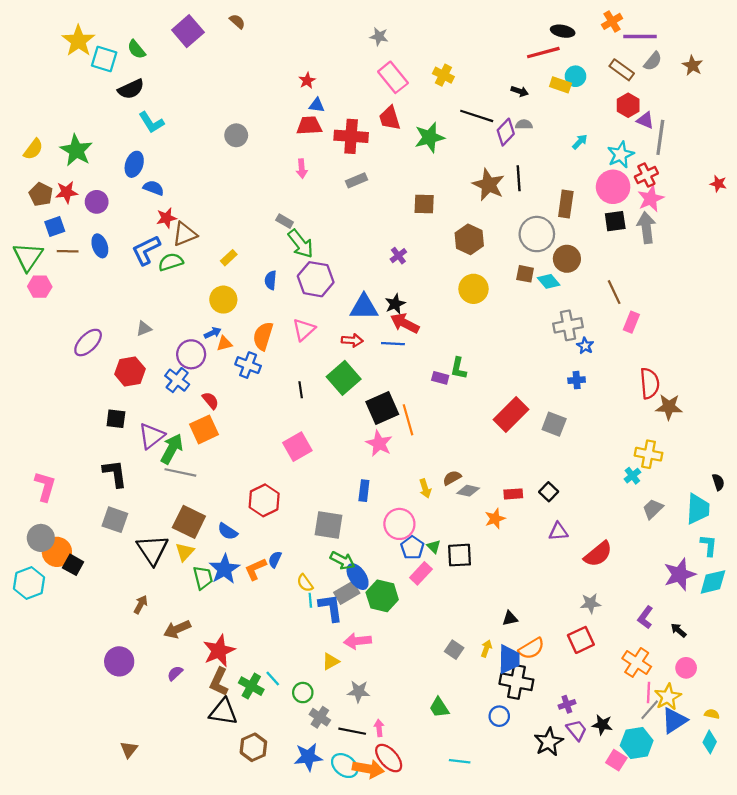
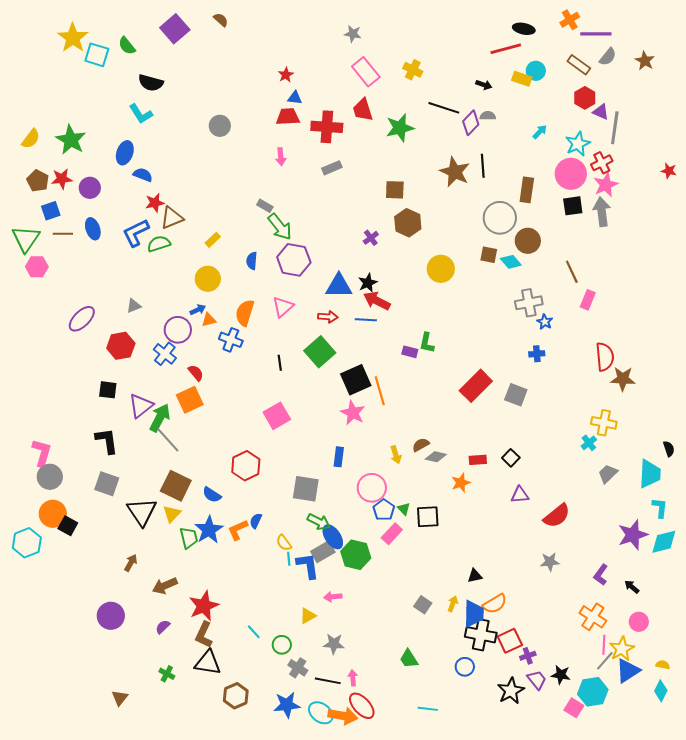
black semicircle: (131, 89) -> (151, 83), moved, turned 40
brown hexagon: (469, 239) -> (408, 223), moved
gray line: (180, 472) -> (168, 440), turned 36
gray circle: (41, 538) -> (50, 477), moved
red square: (581, 640) -> (510, 641), moved
pink arrow: (358, 641) -> (333, 597), size x0.7
green cross: (251, 686) -> (167, 674), moved, size x0.7

